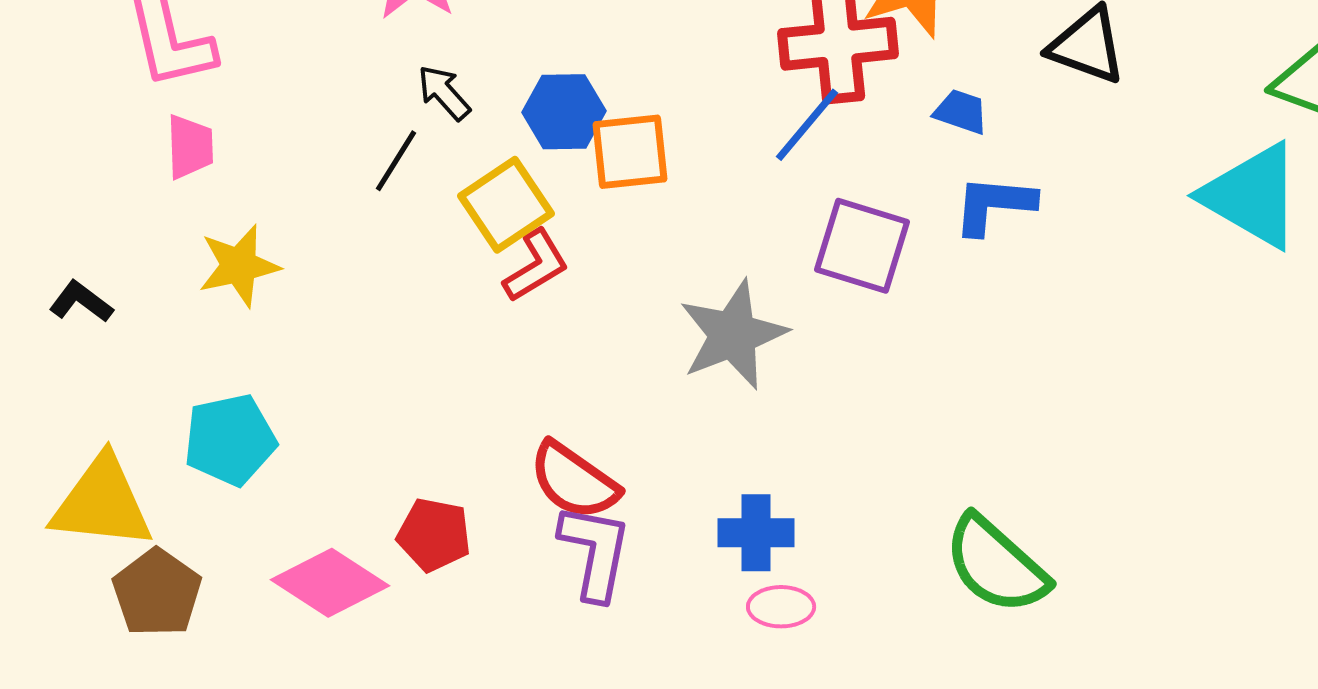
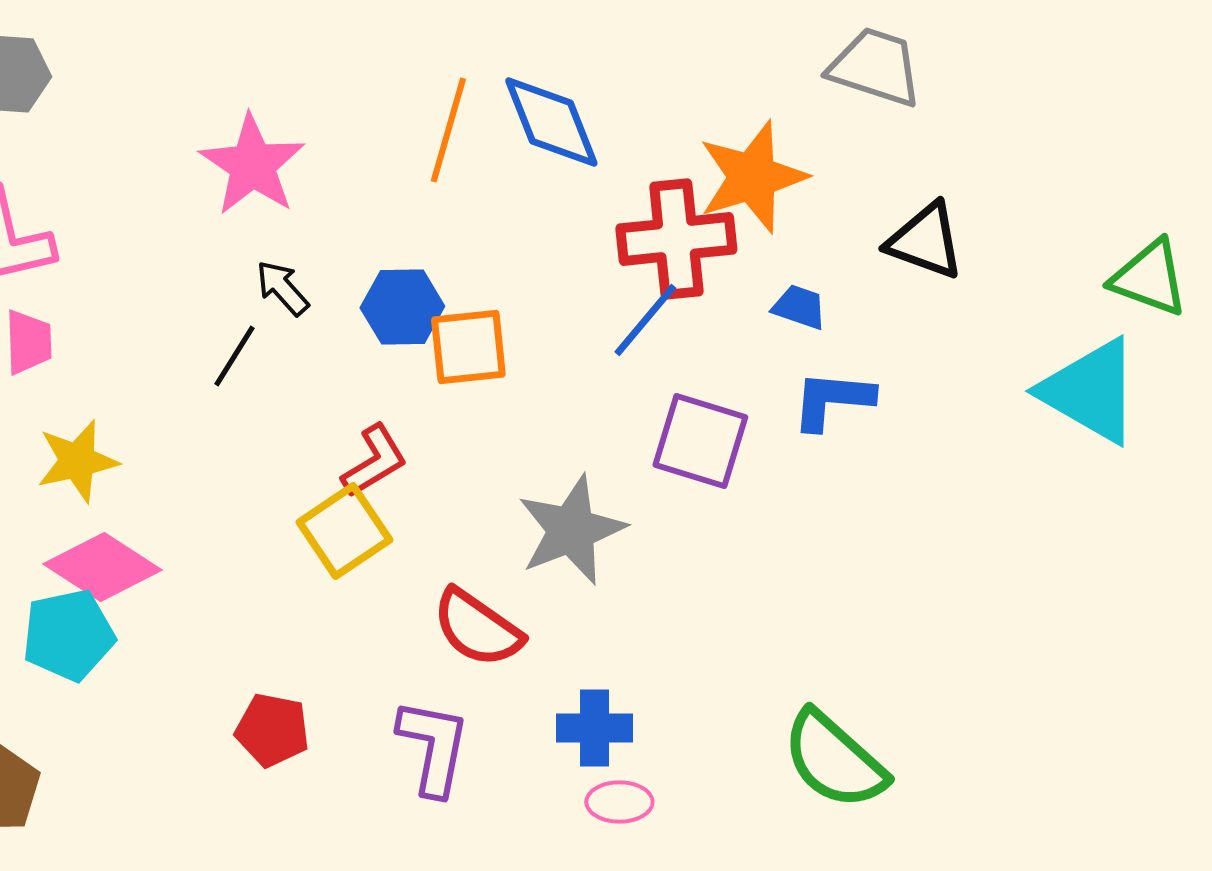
yellow square: (506, 205) -> (344, 531), moved
red semicircle: (574, 481) -> (477, 628), moved
pink diamond: (330, 583) -> (102, 567), moved

